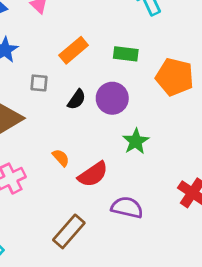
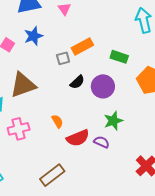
gray square: (39, 83) -> (63, 58), moved, turned -32
purple semicircle: (127, 207) -> (102, 142), moved, size x0.7

